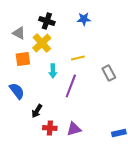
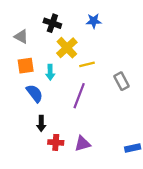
yellow cross: (42, 43) -> (67, 48), moved
cyan arrow: (53, 71) -> (50, 72), moved
blue semicircle: (17, 91) -> (35, 93), moved
black arrow: (37, 111) -> (41, 124), turned -32

